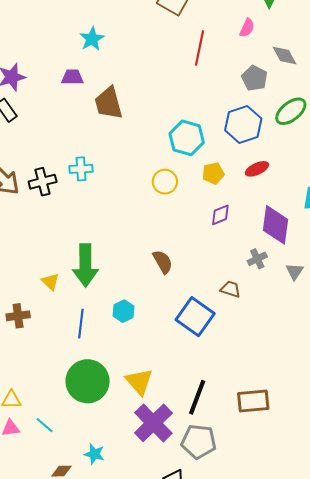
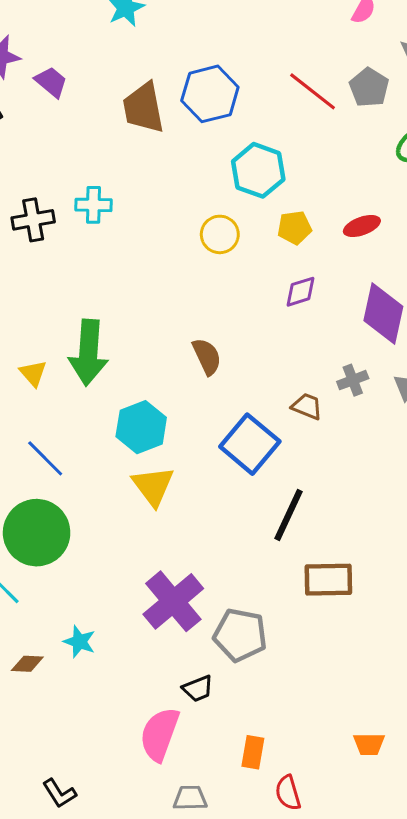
red line: (199, 48) -> (313, 91), moved, turned -68
purple trapezoid: (72, 77) -> (51, 82), moved, turned 35
blue hexagon: (243, 124) -> (210, 94), moved
gray cross: (257, 259) -> (353, 380), moved
cyan hexagon: (124, 311) -> (141, 427), size x1.5
blue line: (81, 324) -> (45, 458), moved, turned -56
green circle: (88, 381) -> (37, 533), moved
yellow triangle: (139, 382) -> (153, 486), moved
black line: (197, 397) -> (288, 515), moved

